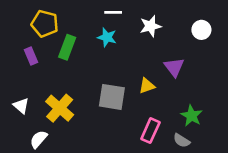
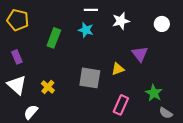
yellow pentagon: (45, 24) -> (18, 20), moved
purple rectangle: (31, 56) -> (17, 57), moved
white triangle: (21, 106) -> (17, 85), size x1.5
yellow cross: (60, 108) -> (48, 87), size x0.6
gray semicircle: (182, 141) -> (166, 113), moved

